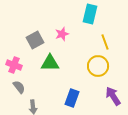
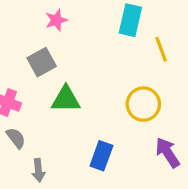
pink star: (62, 34) -> (56, 20), moved
yellow line: (105, 42) -> (161, 49), moved

